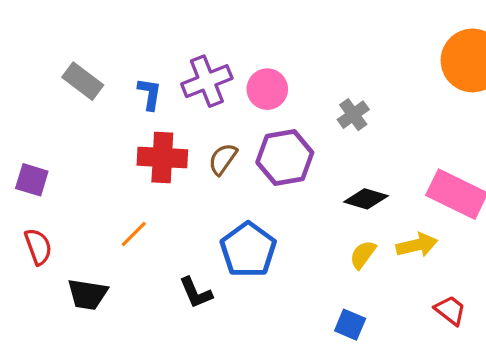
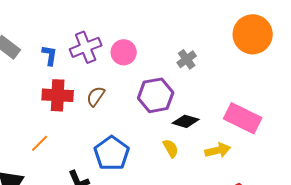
gray cross: (353, 115) -> (187, 59), moved
purple hexagon: (285, 158) -> (156, 95), moved
yellow semicircle: (363, 255) -> (171, 148), moved, turned 114

